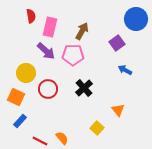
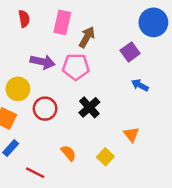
pink rectangle: (50, 27) -> (62, 22), moved
purple arrow: (46, 51) -> (43, 62), turned -30
orange semicircle: (62, 138) -> (68, 153), moved

